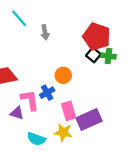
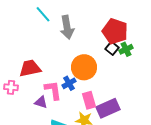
gray arrow: (45, 32) -> (67, 27), size x1.6
green cross: (108, 56) -> (126, 49), turned -32
orange circle: (63, 75) -> (84, 67), size x1.6

